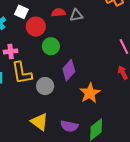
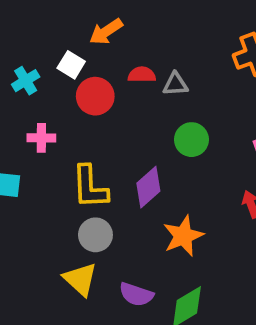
green circle: (51, 46) -> (191, 140), moved
yellow L-shape: (22, 73) -> (90, 187), moved
gray circle: (45, 86) -> (95, 235), moved

